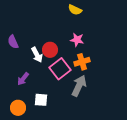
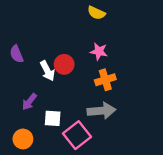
pink square: (60, 69) -> (77, 135), moved
gray arrow: (79, 86) -> (101, 111), turned 60
white square: (41, 100) -> (53, 118), moved

